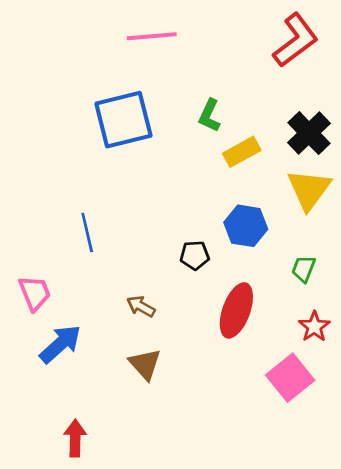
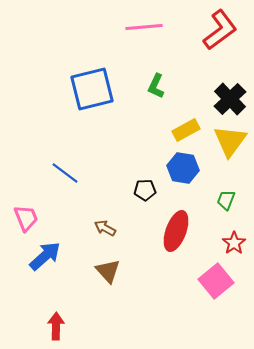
pink line: (152, 36) -> (144, 27), moved
yellow rectangle: (242, 152) -> (186, 130), moved
blue line: (87, 232) -> (65, 173), turned -40

